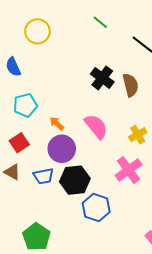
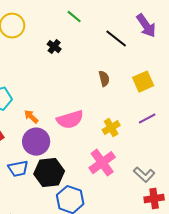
black cross: (102, 78) -> (54, 47), moved, size x0.6
brown semicircle: (131, 85) -> (104, 79), size x0.7
pink semicircle: (96, 127) -> (70, 120), turned 112

